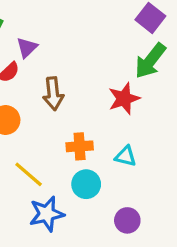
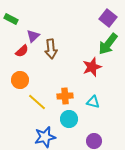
brown arrow: (53, 94) -> (51, 49), moved
yellow line: (29, 174) -> (37, 102), moved

